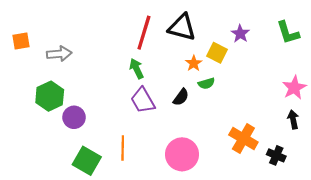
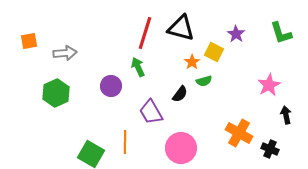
pink star: (294, 88) -> (269, 85), moved
purple trapezoid: (143, 100) -> (151, 112), moved
purple circle: (74, 117) -> (111, 86), moved

